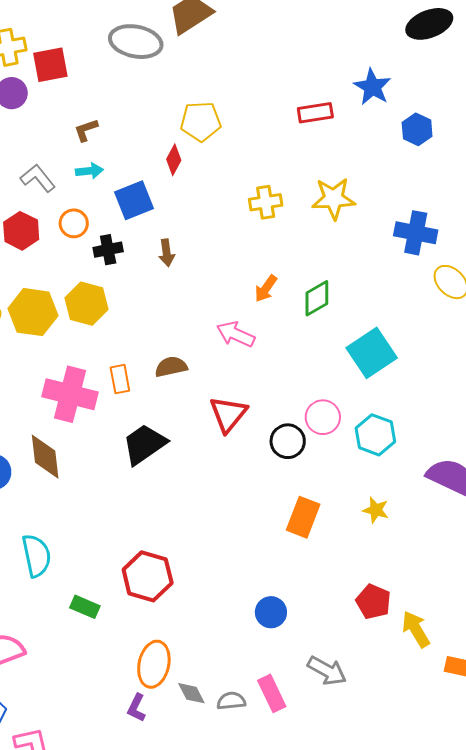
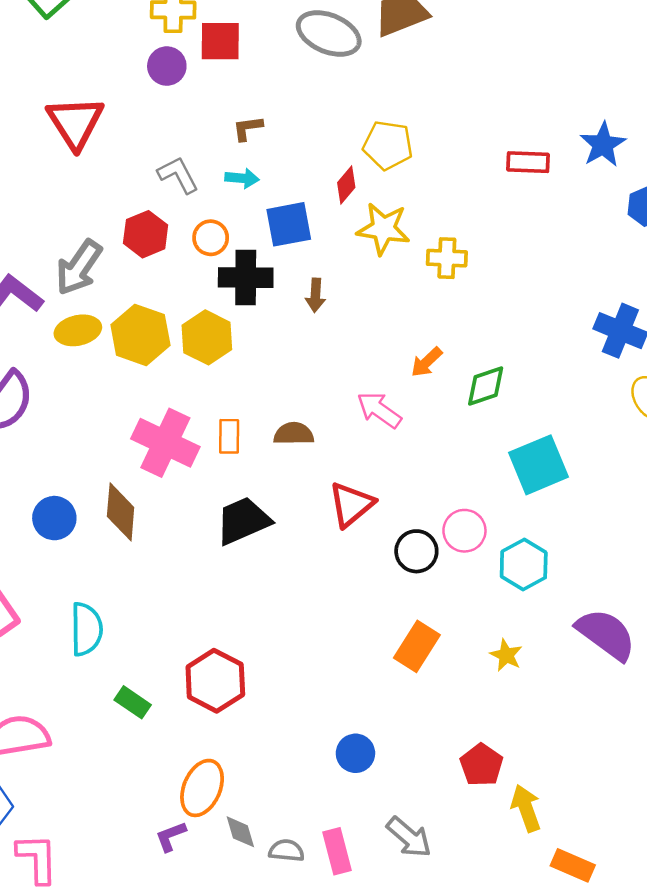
yellow star: (334, 199) -> (383, 229), moved
black cross: (108, 250) -> (246, 278), size x1.5
purple L-shape: (136, 708) -> (171, 836), turned 32

